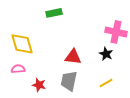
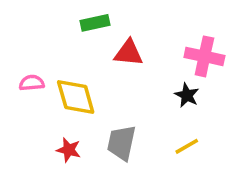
yellow diamond: (22, 44) -> (76, 97), moved
red triangle: (73, 57) -> (129, 53), moved
pink semicircle: (18, 69) -> (32, 83), moved

